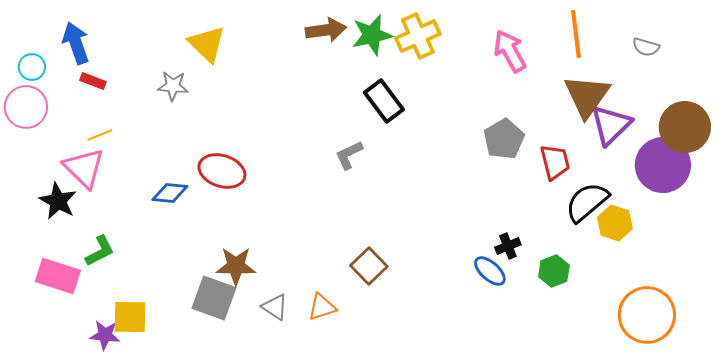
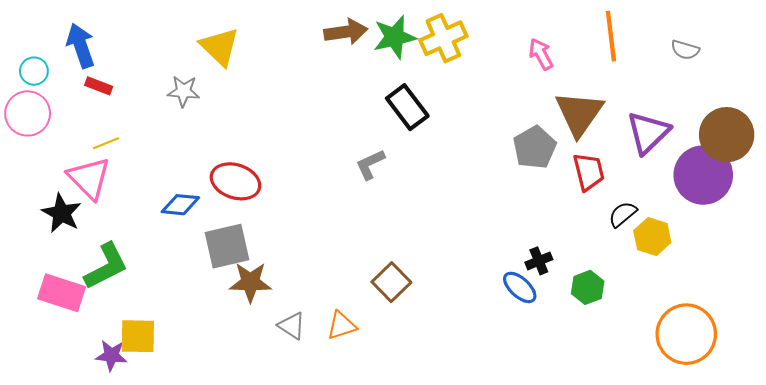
pink arrow: (510, 51) -> (541, 54), size x0.7
brown triangle: (587, 96) -> (579, 113), moved
black semicircle: (587, 202) -> (623, 214), size x0.6
green L-shape: (100, 251) -> (106, 266), size x1.4
gray square: (214, 298) -> (227, 246), moved, turned -33

